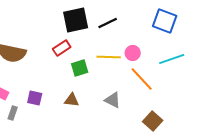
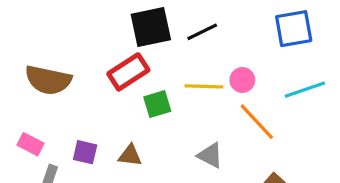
blue square: (165, 21) -> (294, 29), turned -30
red rectangle: (62, 48) -> (128, 72), size x1.4
brown triangle: (72, 100) -> (130, 155), moved

